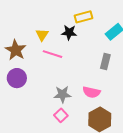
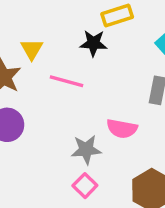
yellow triangle: (42, 35) -> (32, 49), moved
pink semicircle: (91, 92) -> (122, 129), moved

